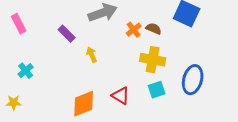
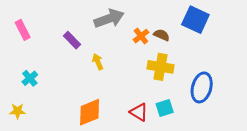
cyan square: (157, 90) -> (165, 108), moved
red triangle: (121, 96) -> (139, 112), moved

